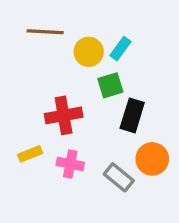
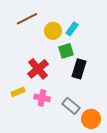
brown line: (45, 32) -> (27, 19), turned -30
red cross: (64, 115) -> (38, 69), turned -30
orange circle: (152, 159) -> (91, 119), moved

